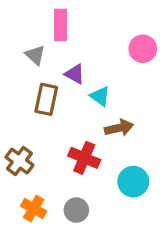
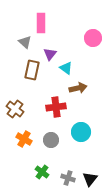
purple triangle: (75, 74) -> (50, 54), turned 40
red cross: (84, 158) -> (56, 107), turned -30
cyan circle: (133, 182) -> (81, 132), moved

